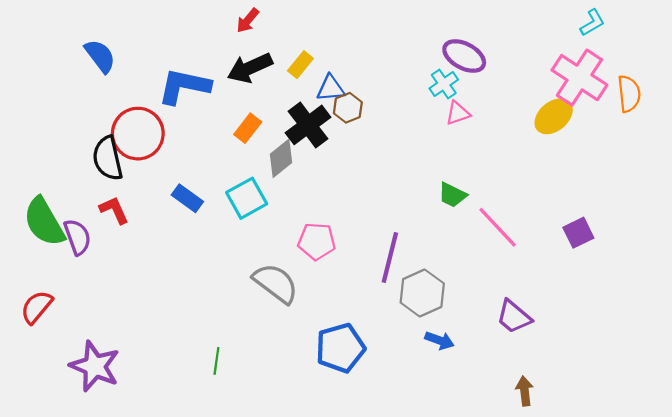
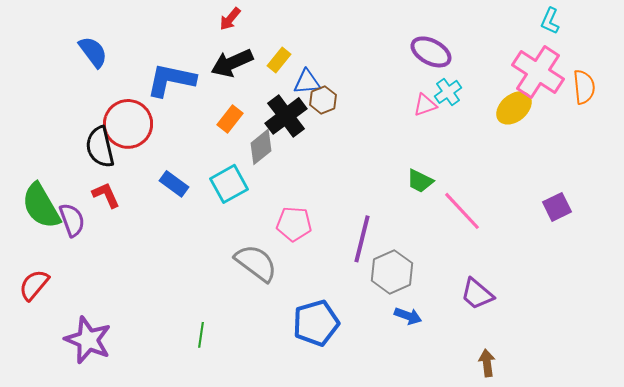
cyan L-shape: (592, 23) -> (550, 21), turned 144
cyan cross: (444, 84) -> (448, 92), moved
purple square: (578, 233) -> (557, 207), moved

